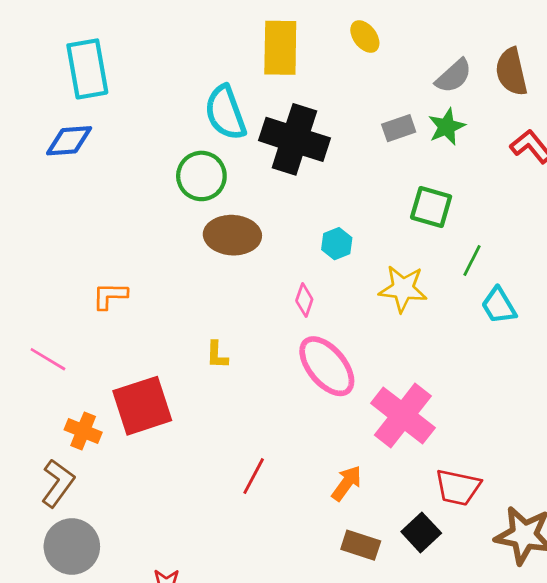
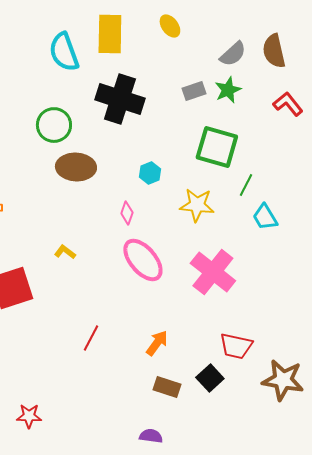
cyan semicircle: (225, 113) -> (64, 52), moved
green square: (431, 207) -> (217, 147), size x1.4
yellow L-shape: (217, 355) -> (65, 252), turned 125
pink cross: (403, 415) -> (213, 272), moved

